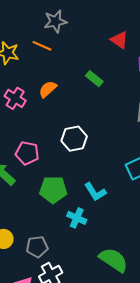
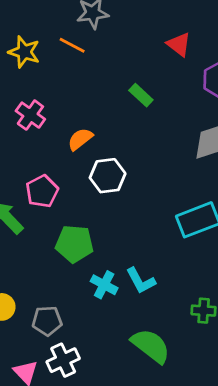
orange semicircle: (48, 89) -> (80, 139), moved
pink pentagon: (27, 153) -> (42, 191), turned 30
cyan L-shape: (95, 192) -> (141, 281), moved

